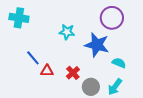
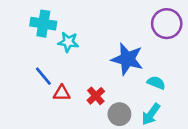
cyan cross: (19, 18) -> (43, 24), moved
purple circle: (112, 18) -> (167, 24), moved
cyan star: (67, 32) -> (68, 42), moved

